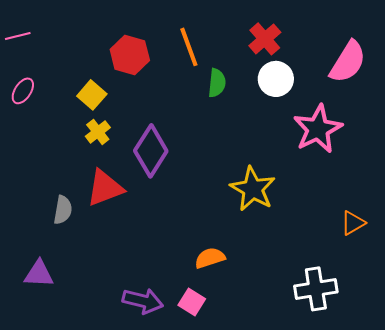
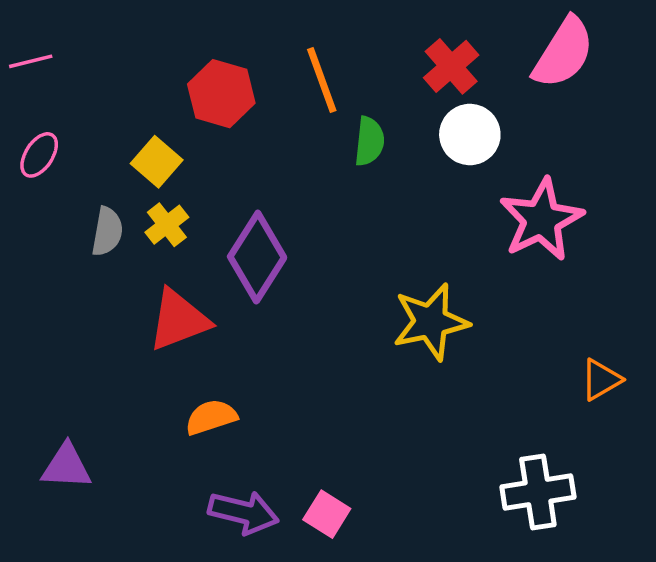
pink semicircle: (348, 62) -> (563, 53), moved
yellow star: (253, 189) -> (431, 322), turned 30
gray semicircle: (63, 210) -> (107, 232), moved
orange semicircle: (210, 258) -> (211, 417), moved

